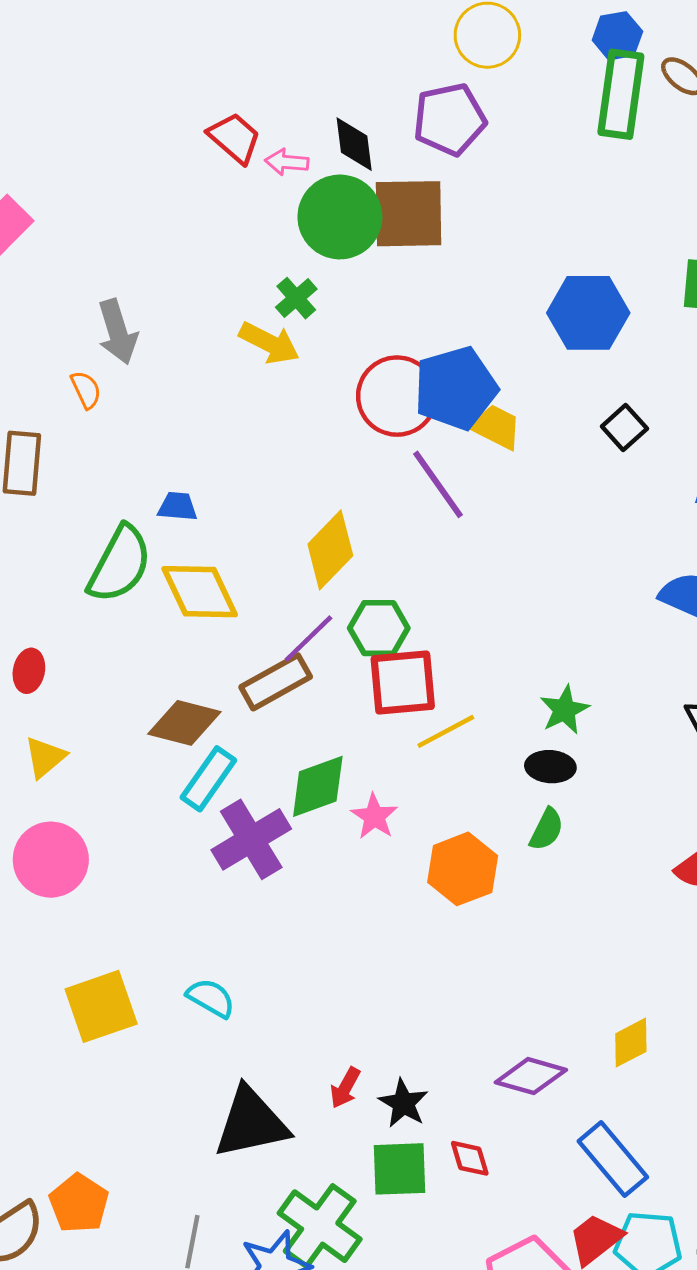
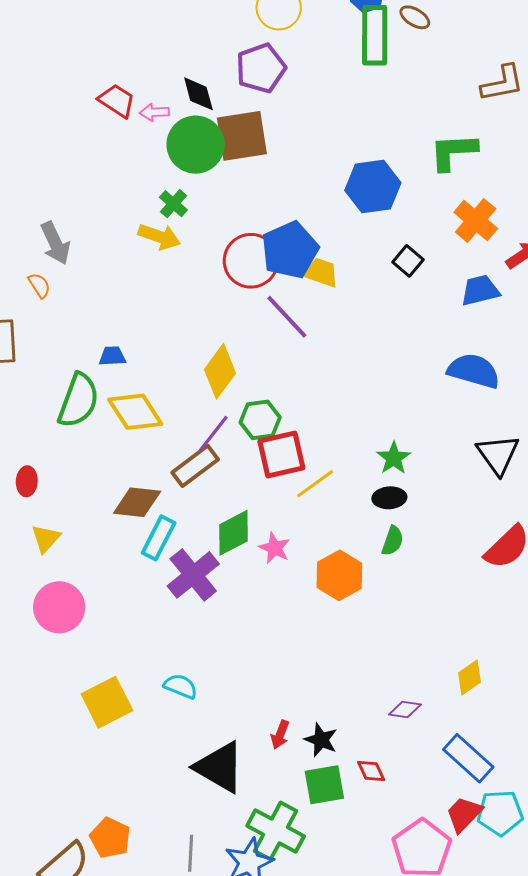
purple diamond: (531, 1076) -> (405, 709), size x0.7
black triangle: (251, 1123) -> (220, 767), turned 50

